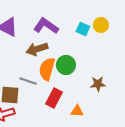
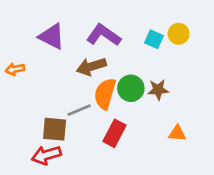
gray line: (28, 81) -> (79, 110), turned -42
brown star: (98, 84) -> (158, 90), moved
orange triangle: (77, 111) -> (177, 133), moved

